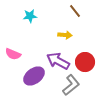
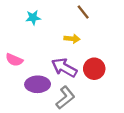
purple ellipse: (34, 76) -> (38, 84), turned 35
gray L-shape: (71, 85) -> (65, 98), moved

